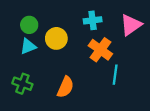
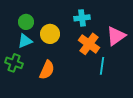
pink triangle: (131, 25) -> (116, 36), moved
green cross: (22, 84) -> (14, 63), moved
orange semicircle: (65, 87) -> (47, 70), moved

